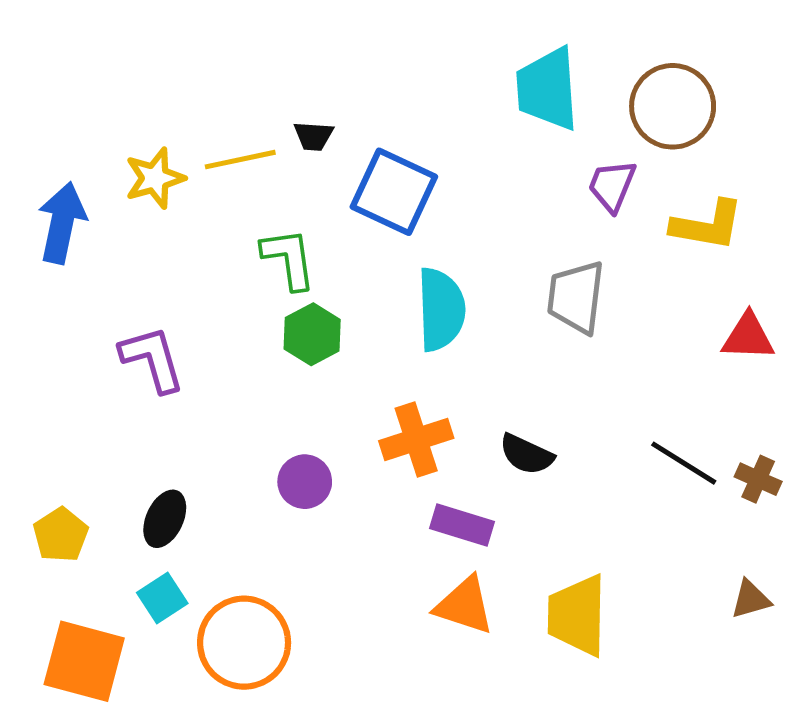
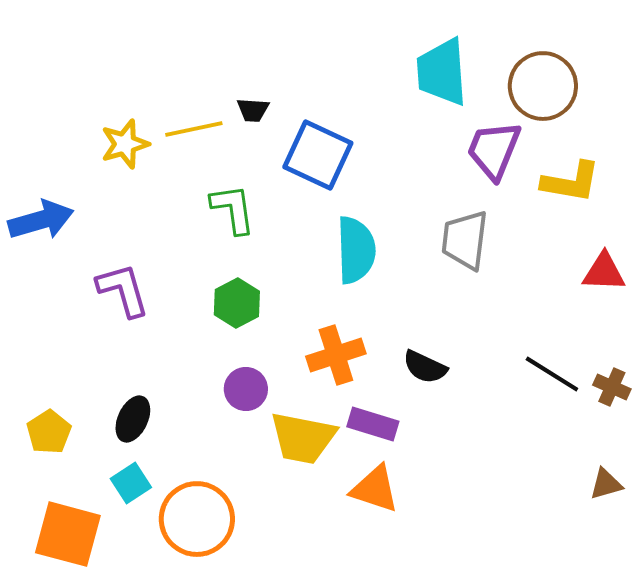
purple trapezoid: (612, 186) -> (494, 150), size x1.4
blue arrow: (62, 223) -> (41, 220), moved, turned 62
green hexagon: (312, 334) -> (237, 303), moved
yellow trapezoid: (577, 615) -> (303, 438), moved, turned -80

